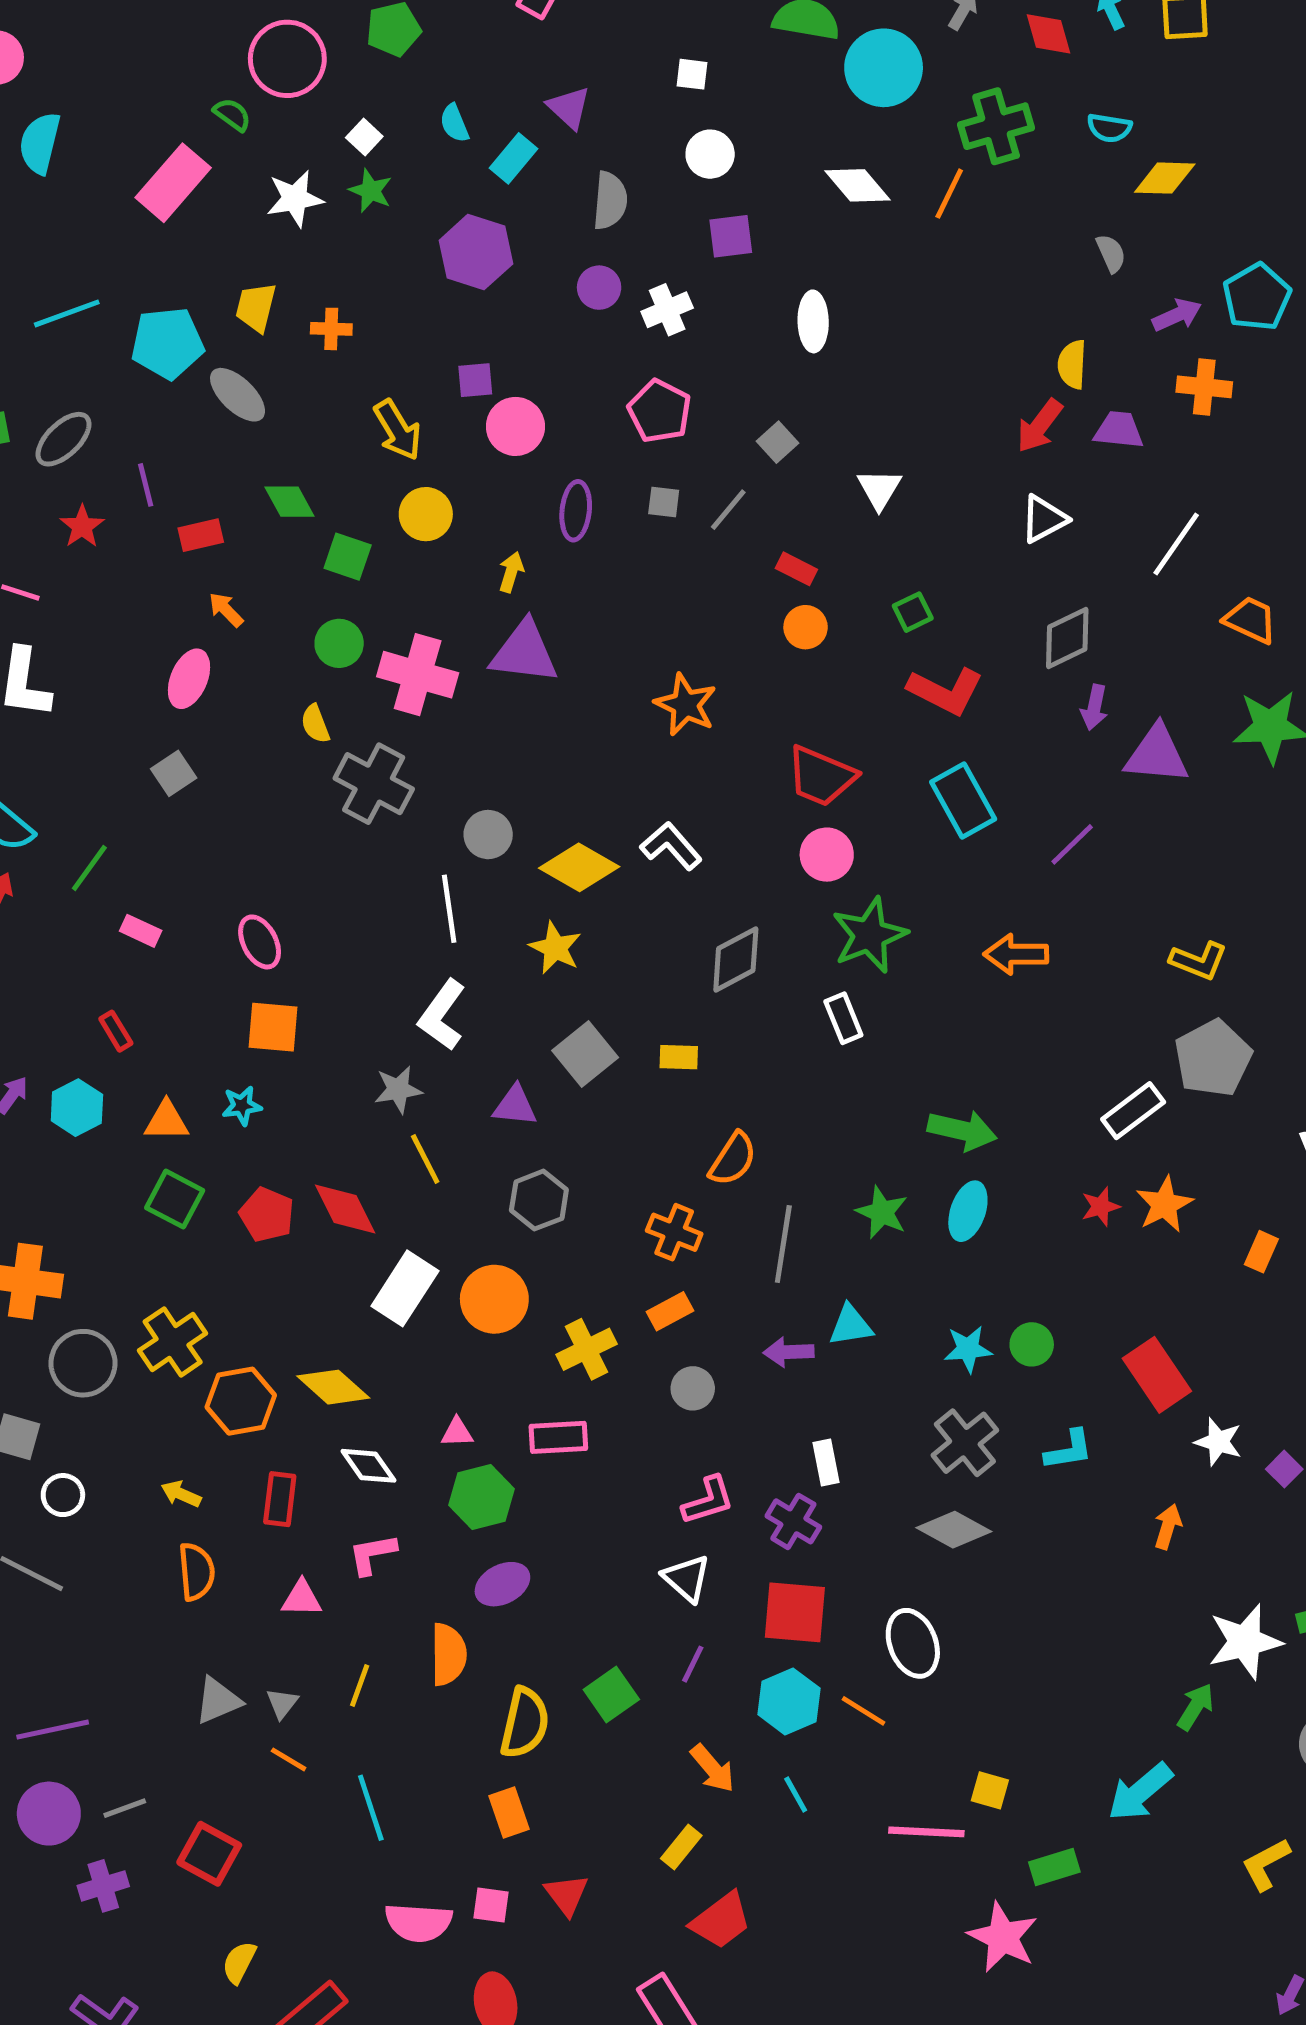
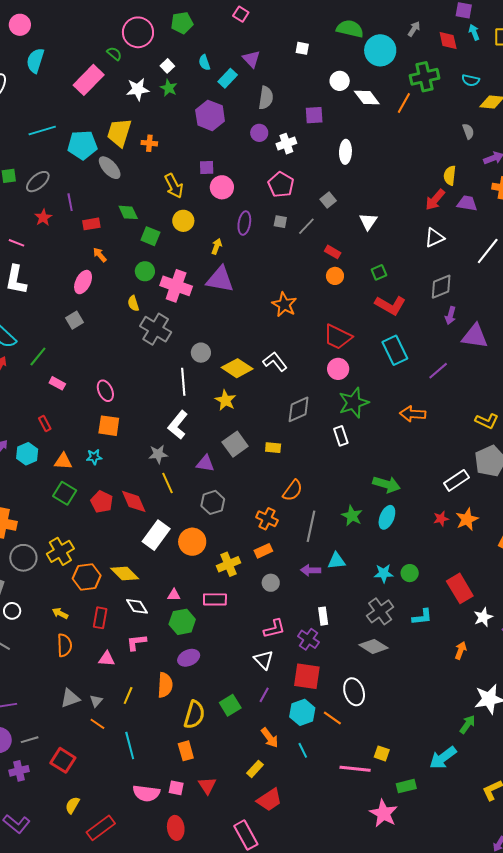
white circle: (710, 154) -> (340, 81), moved
yellow trapezoid: (256, 307) -> (119, 133), size x1.4
white star: (1218, 1442) -> (483, 617), turned 30

